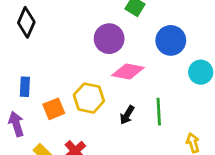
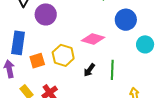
purple circle: (109, 39) -> (46, 14), moved
blue rectangle: (25, 87) -> (18, 43), size x1.6

